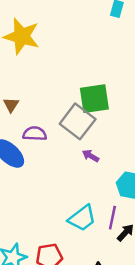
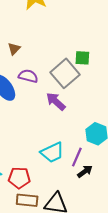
green square: (94, 99) -> (82, 58), size x0.6
purple arrow: (91, 156) -> (56, 101), moved, size x1.5

